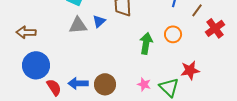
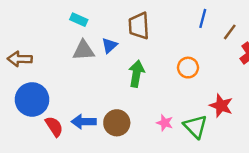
orange circle: (173, 34) -> (188, 68), moved
green arrow: (146, 43) -> (136, 74), moved
red star: (190, 70) -> (221, 106), turned 30

